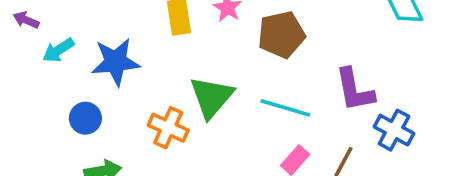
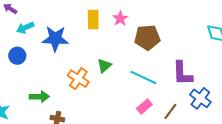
green triangle: (212, 97) -> (104, 66), size x0.6
blue circle: (85, 118) -> (17, 56), moved

